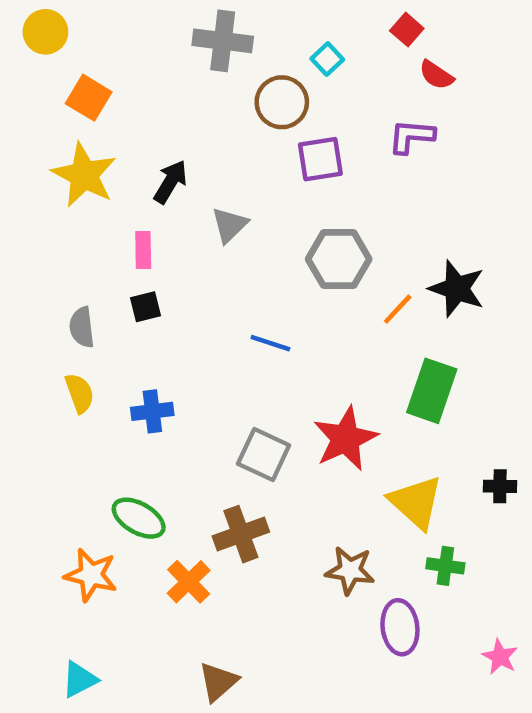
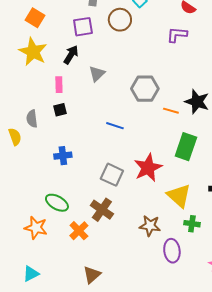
purple square: (320, 159) -> (83, 27), moved
orange line: (398, 309) -> (171, 111), turned 63
yellow semicircle: (80, 393) -> (15, 137), moved
brown cross: (241, 534) -> (102, 210), turned -35

